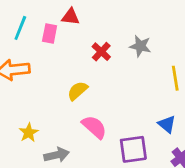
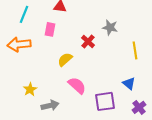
pink rectangle: (50, 33) -> (50, 29), moved
red cross: (101, 52) -> (88, 41), moved

